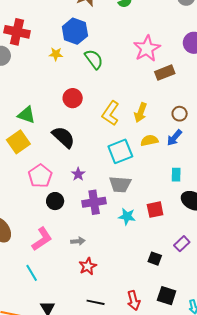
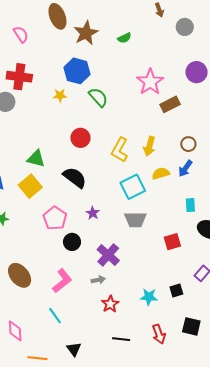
purple cross: (94, 202) -> (108, 255), moved, turned -35
cyan star: (127, 216) -> (149, 297), moved
black square: (155, 259) -> (176, 291), turned -32

